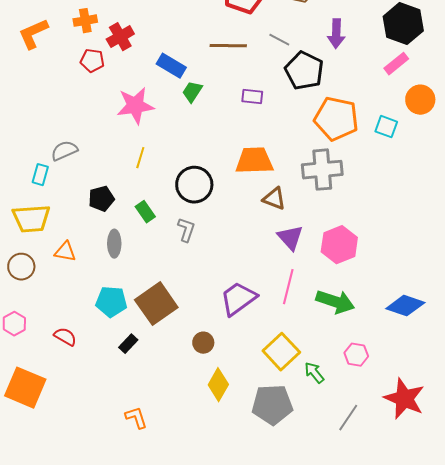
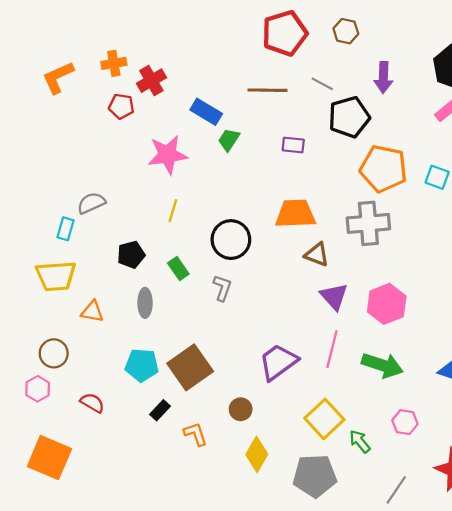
black pentagon: (304, 71) -> (349, 117), turned 30
brown circle: (21, 267) -> (54, 353), moved
orange L-shape: (136, 418) -> (195, 434), moved

